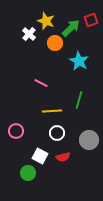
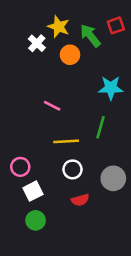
green arrow: (71, 28) -> (90, 36), turned -84
cyan star: (79, 61) -> (111, 88), moved, turned -30
white square: (40, 156) -> (33, 191), moved, turned 35

